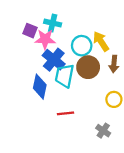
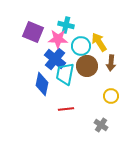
cyan cross: (53, 23) -> (66, 25), moved
purple square: (30, 31) -> (33, 32), size x1.5
pink star: (45, 39) -> (58, 39), moved

